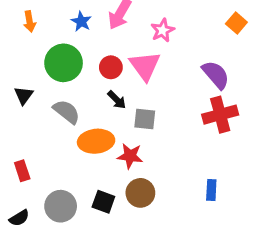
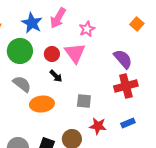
blue star: (81, 21) -> (32, 23), size x1.5
gray square: (145, 119) -> (84, 101), moved
red star: (130, 156) -> (98, 126), moved
blue rectangle: (211, 190) -> (128, 123), moved, turned 64

